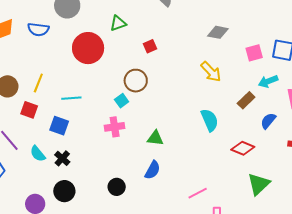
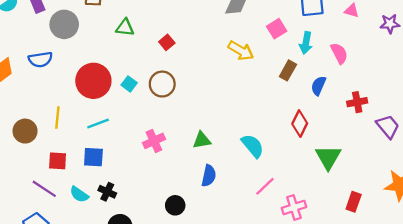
green triangle: (118, 23) -> (125, 28), turned 42
red circle: (88, 48) -> (93, 81), moved
pink square: (254, 53) -> (277, 29), moved
cyan arrow: (268, 81) -> (306, 43), turned -42
cyan square: (122, 101) -> (129, 84), moved
red square: (29, 110) -> (58, 161), moved
cyan semicircle: (210, 120) -> (253, 146), moved
red diamond: (243, 148) -> (300, 124), turned -70

